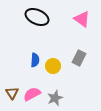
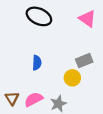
gray rectangle: (79, 58) -> (84, 61), turned 42
yellow circle: (53, 66) -> (72, 78), moved

